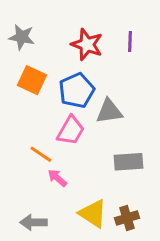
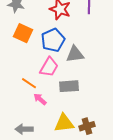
gray rectangle: (128, 162) -> (69, 86), moved
yellow triangle: (93, 214) -> (64, 123), turned -40

